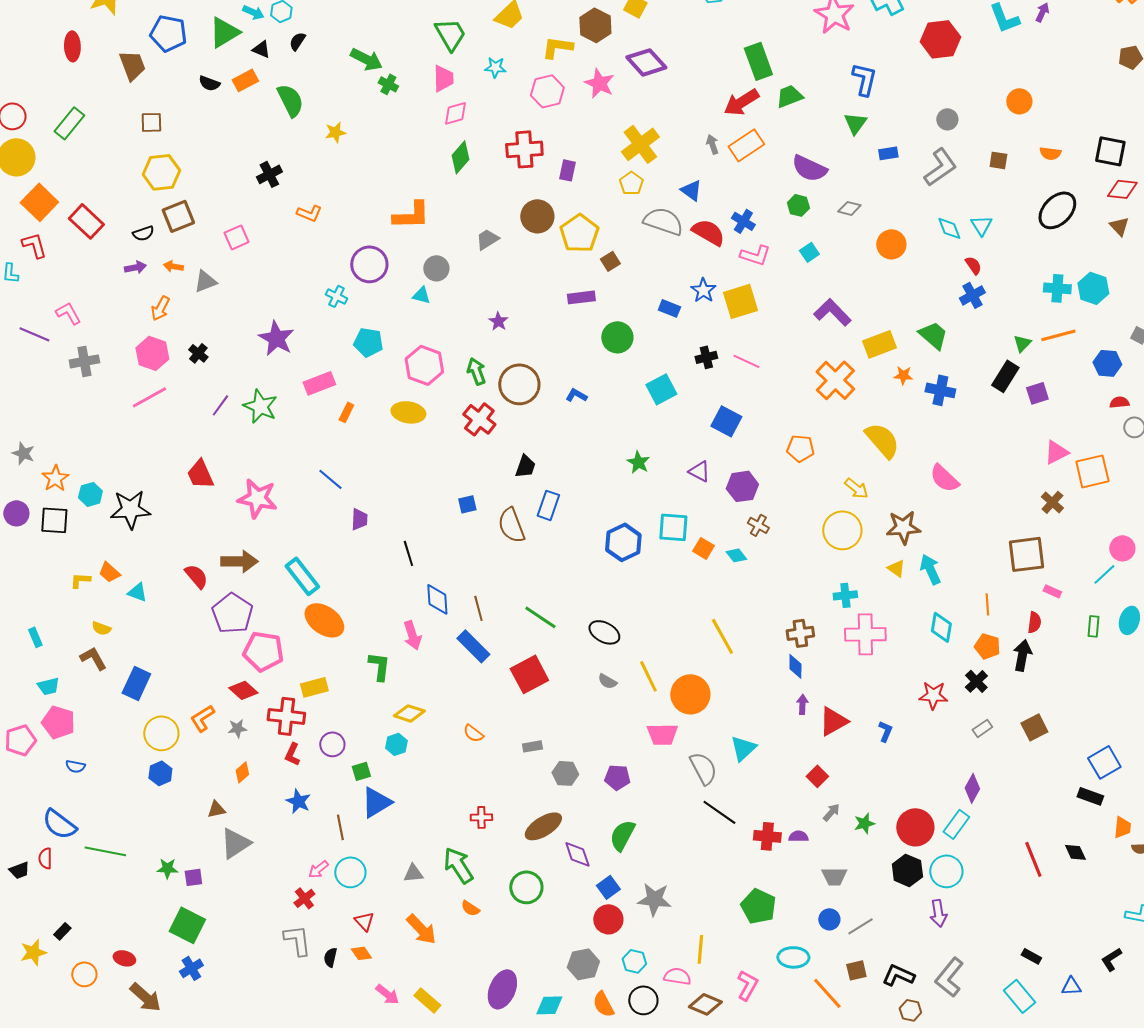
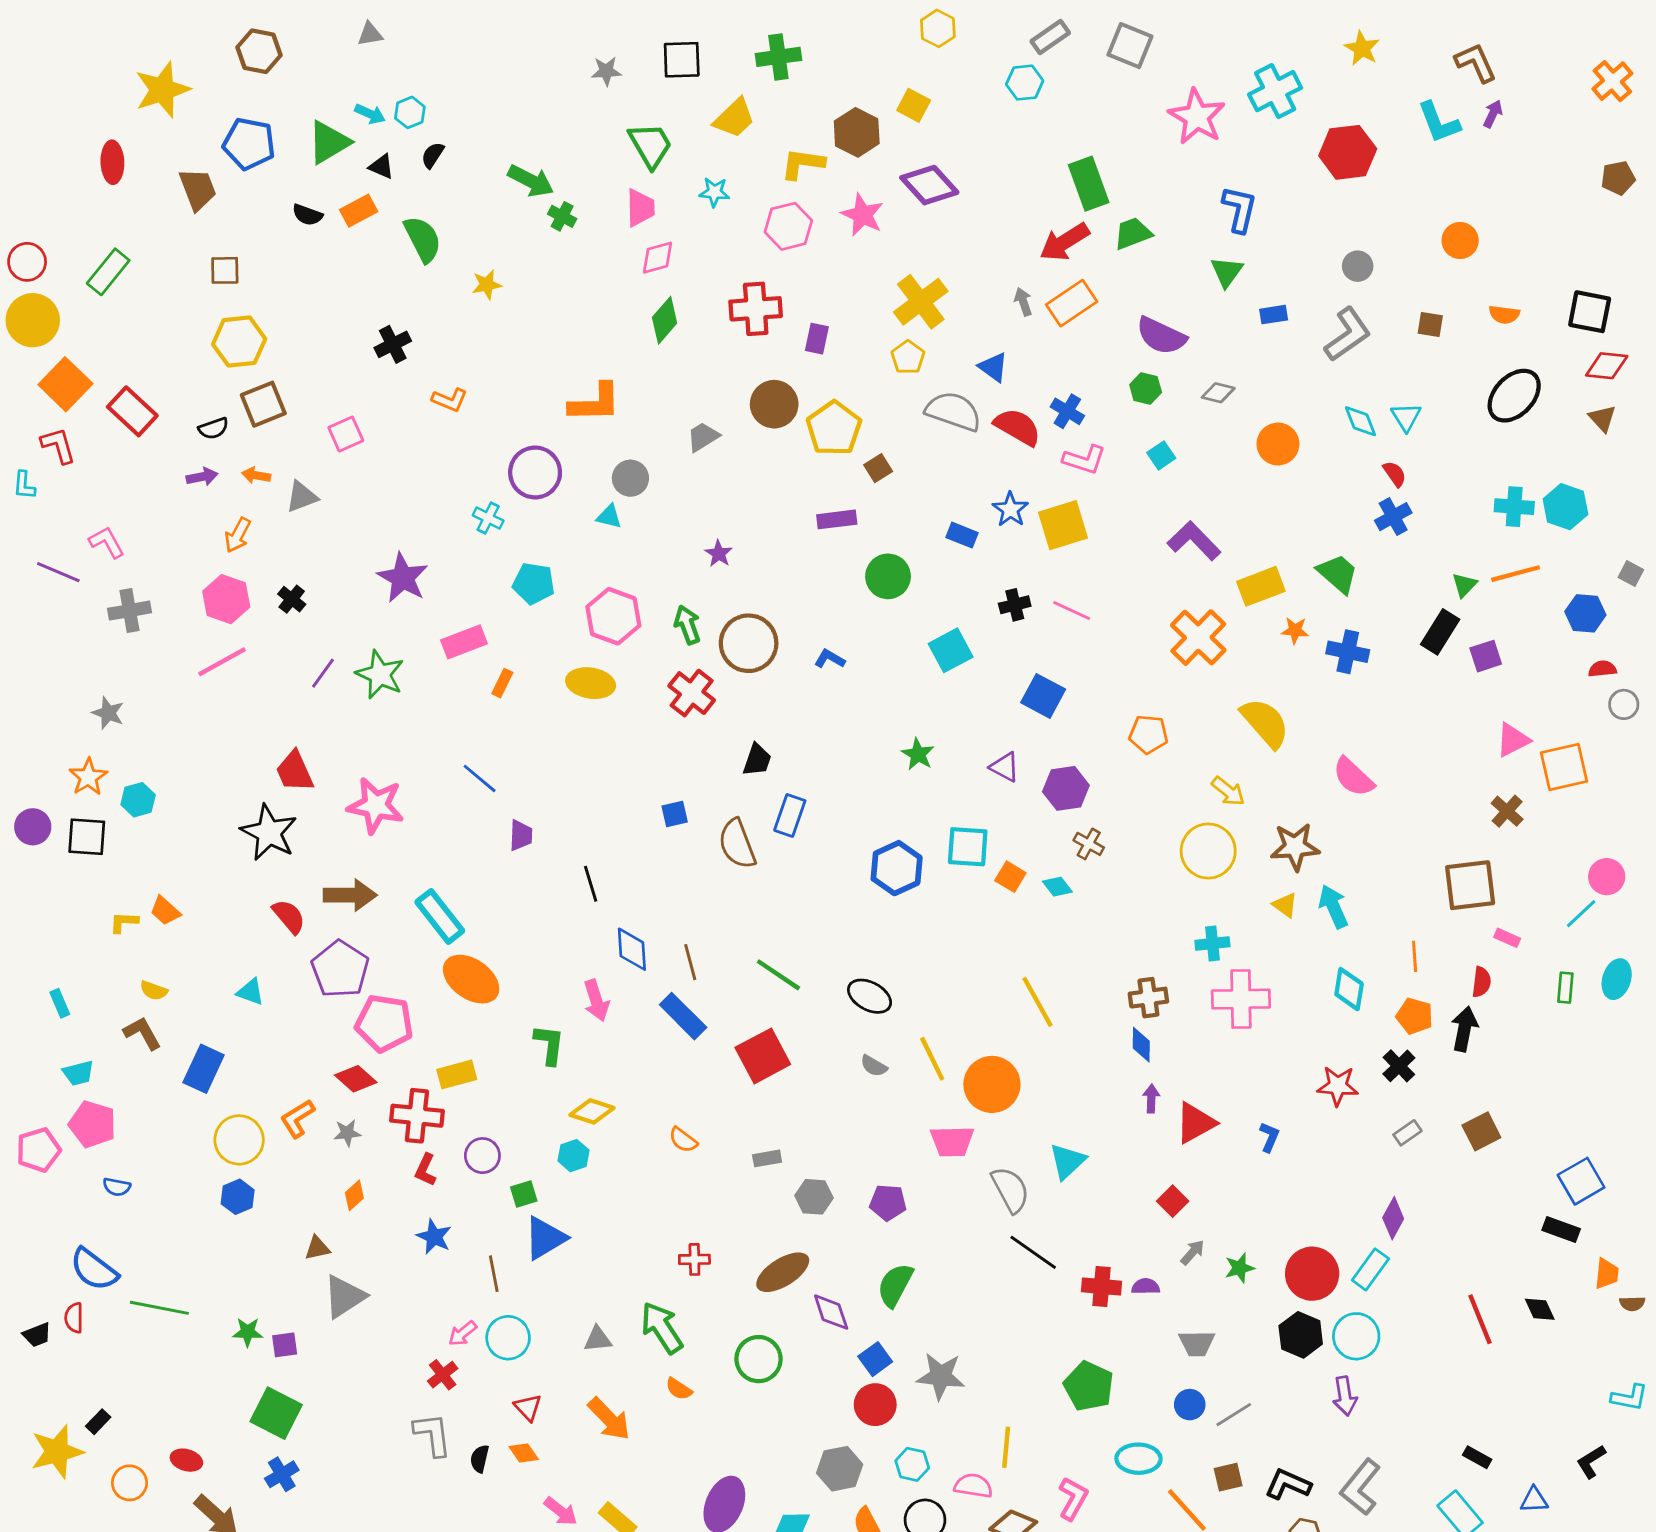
gray star: (23, 453) -> (108, 713), moved
black star: (130, 509) -> (269, 833), moved, turned 30
cyan triangle: (137, 592) -> (250, 992), moved
yellow star: (33, 952) -> (57, 1452), size x1.4

